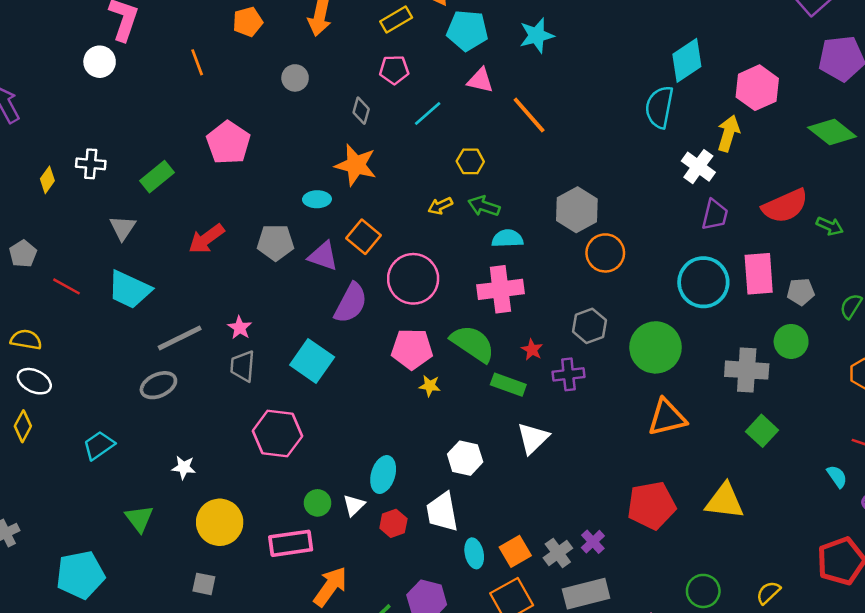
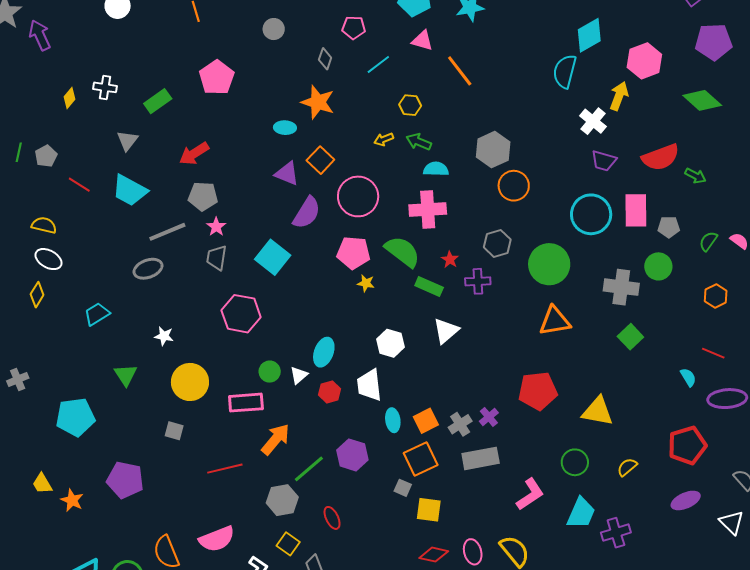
purple trapezoid: (715, 215) -> (604, 161), turned 88
gray pentagon: (275, 243) -> (203, 196), moved
yellow triangle: (725, 501) -> (598, 411), moved

